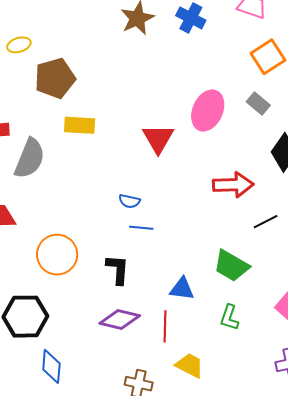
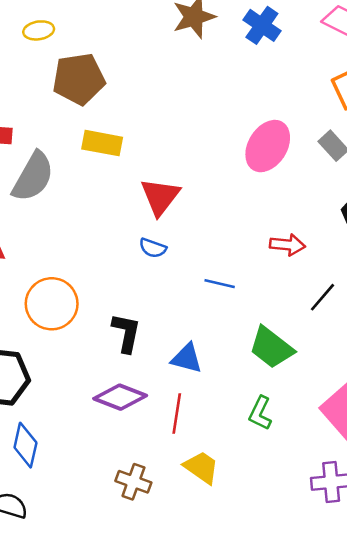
red triangle: (158, 139) -> (160, 197), moved
red arrow: (233, 185) -> (287, 245), size x0.7
black line: (266, 222) -> (322, 297), turned -30
blue line: (141, 228) -> (220, 284), moved
blue triangle: (182, 289) -> (187, 358), moved

